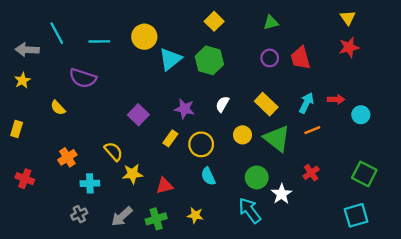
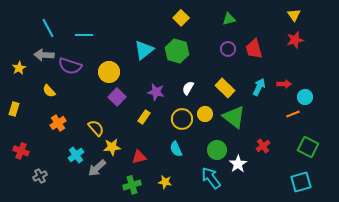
yellow circle: (144, 37) -> (109, 72), moved
gray arrow: (27, 50) -> (44, 55), moved
orange line: (312, 130) -> (293, 114), moved
yellow circle: (201, 144) -> (182, 119), moved
orange cross: (67, 157) -> (58, 123), moved
cyan cross: (90, 183) -> (76, 155), turned -35
gray cross: (79, 214) -> (40, 176), moved
gray arrow: (122, 217) -> (97, 168), moved

